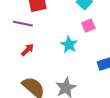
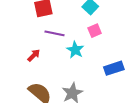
purple line: (23, 24) -> (55, 33), moved

